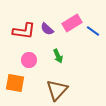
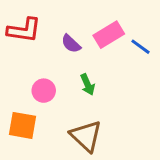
red L-shape: (24, 31) -> (24, 30), moved
brown triangle: (57, 90) -> (86, 136), turned -30

